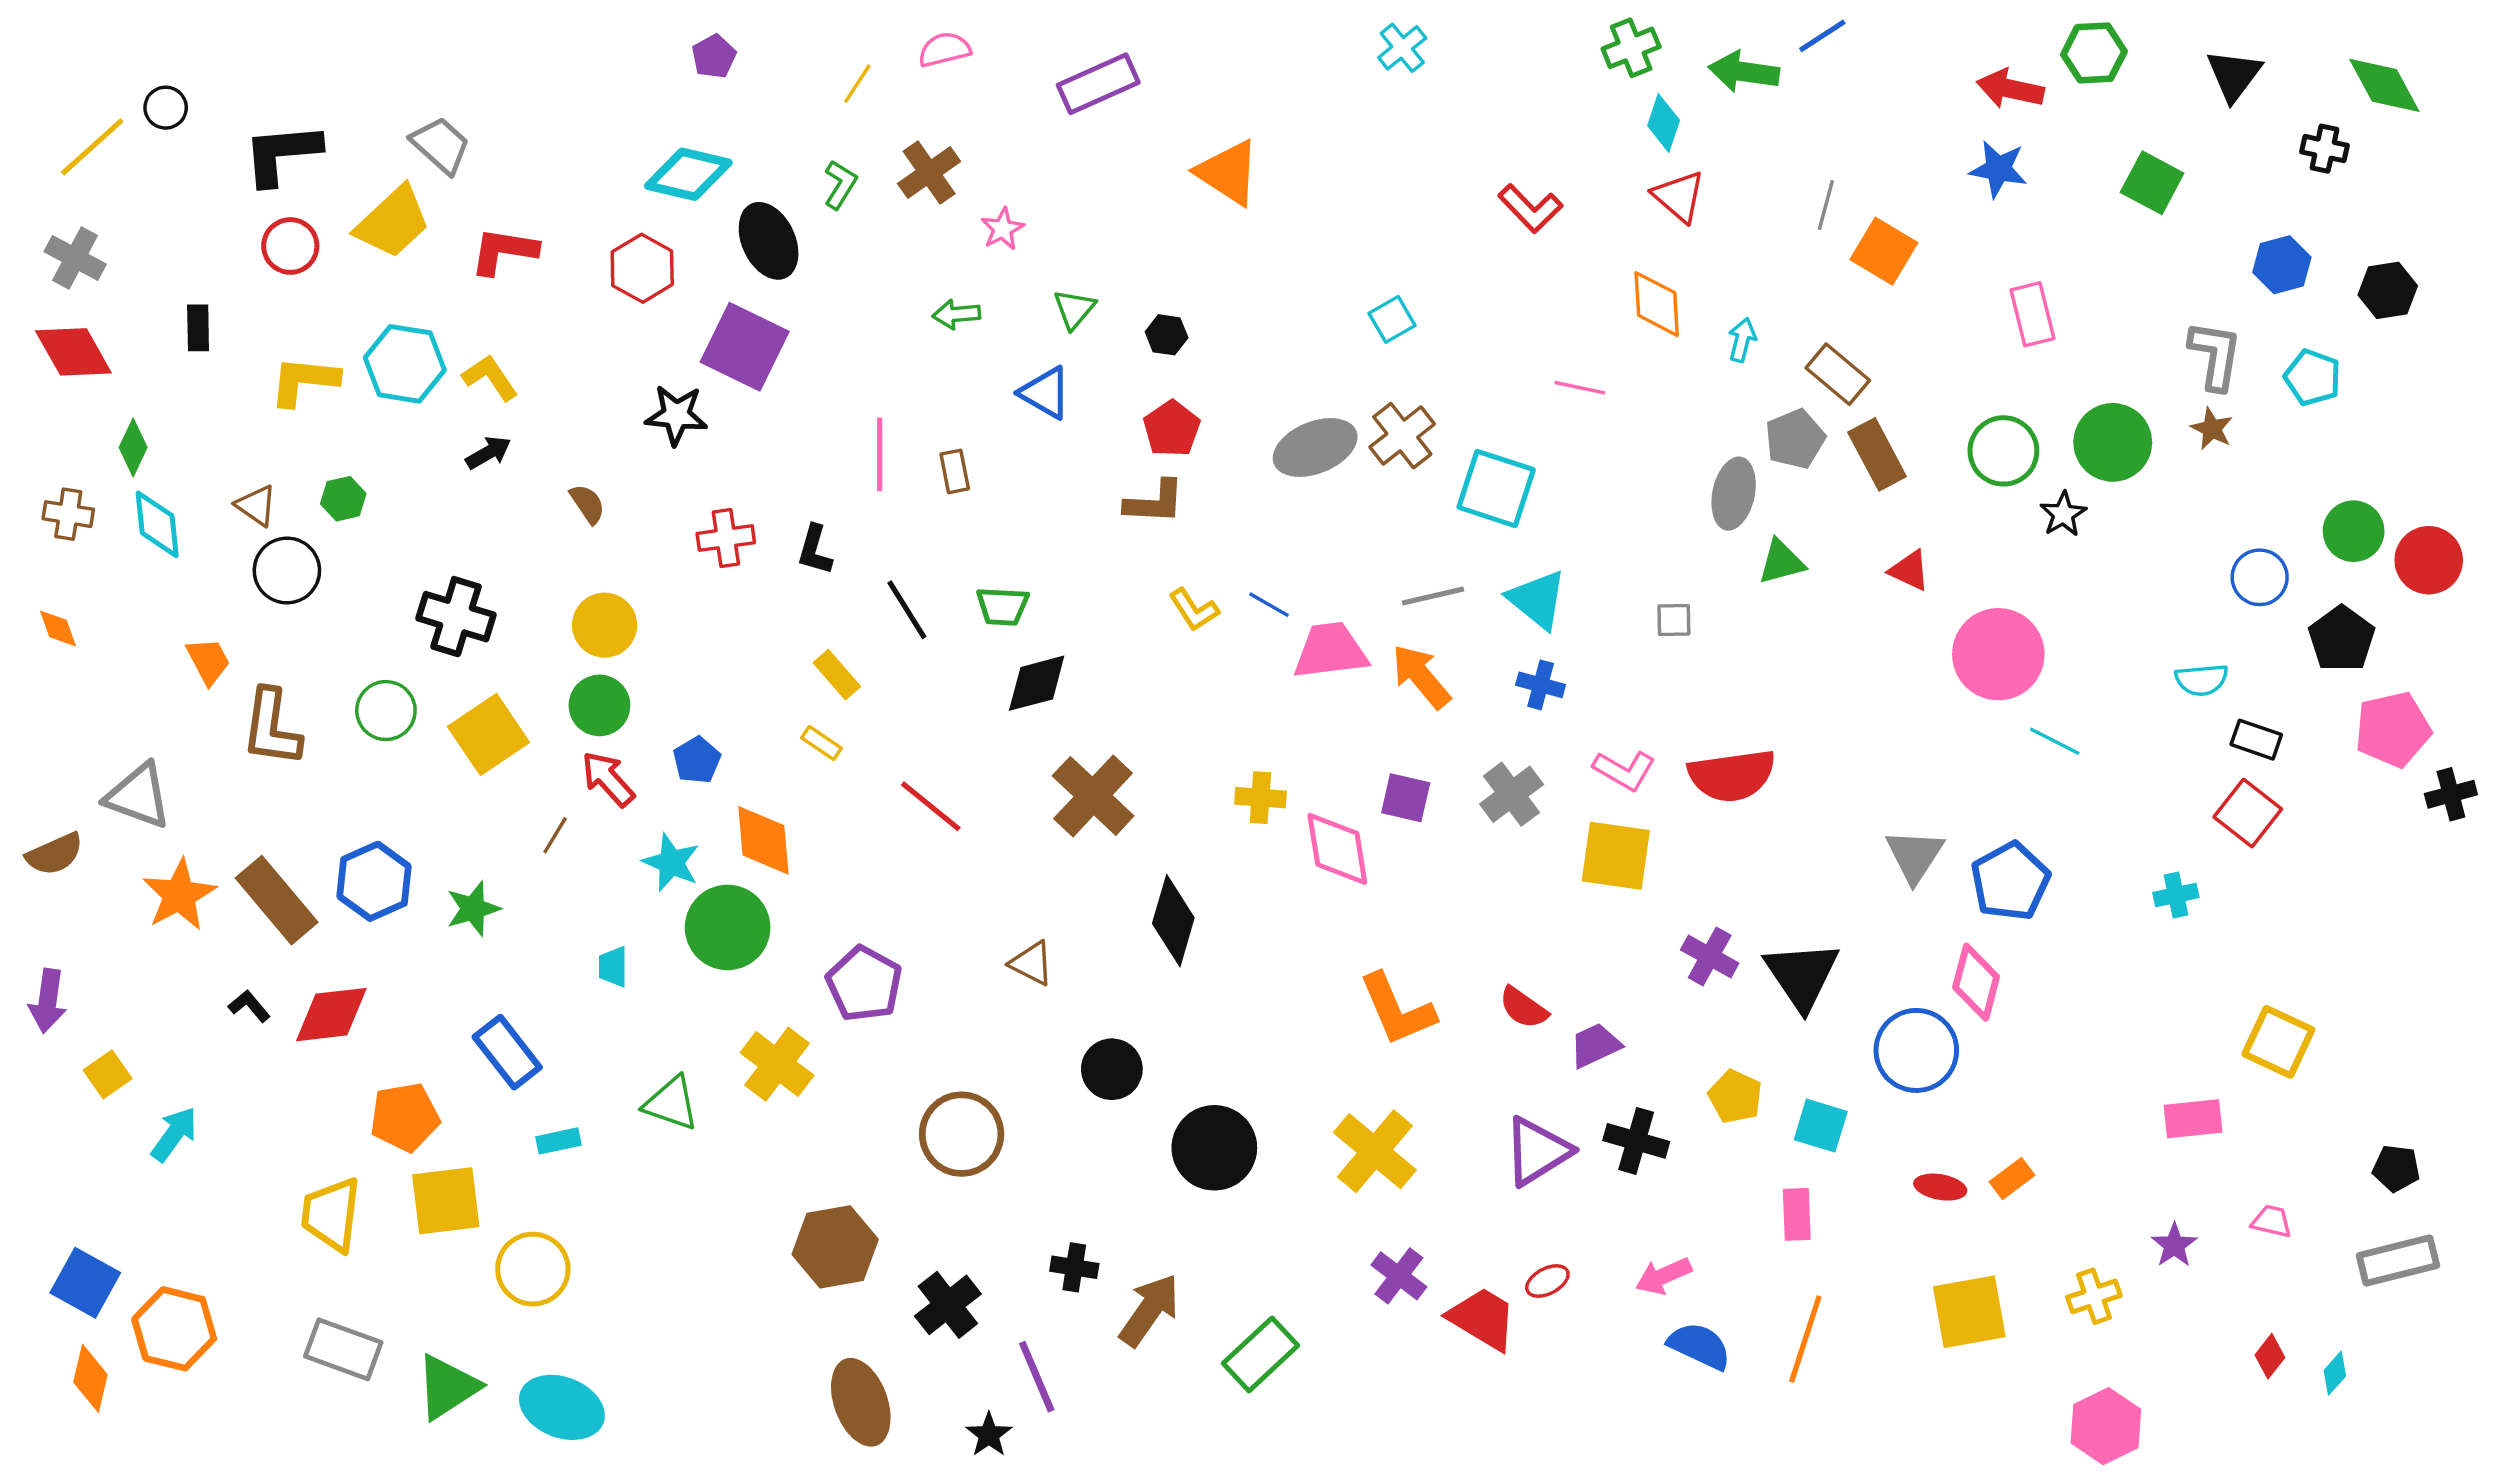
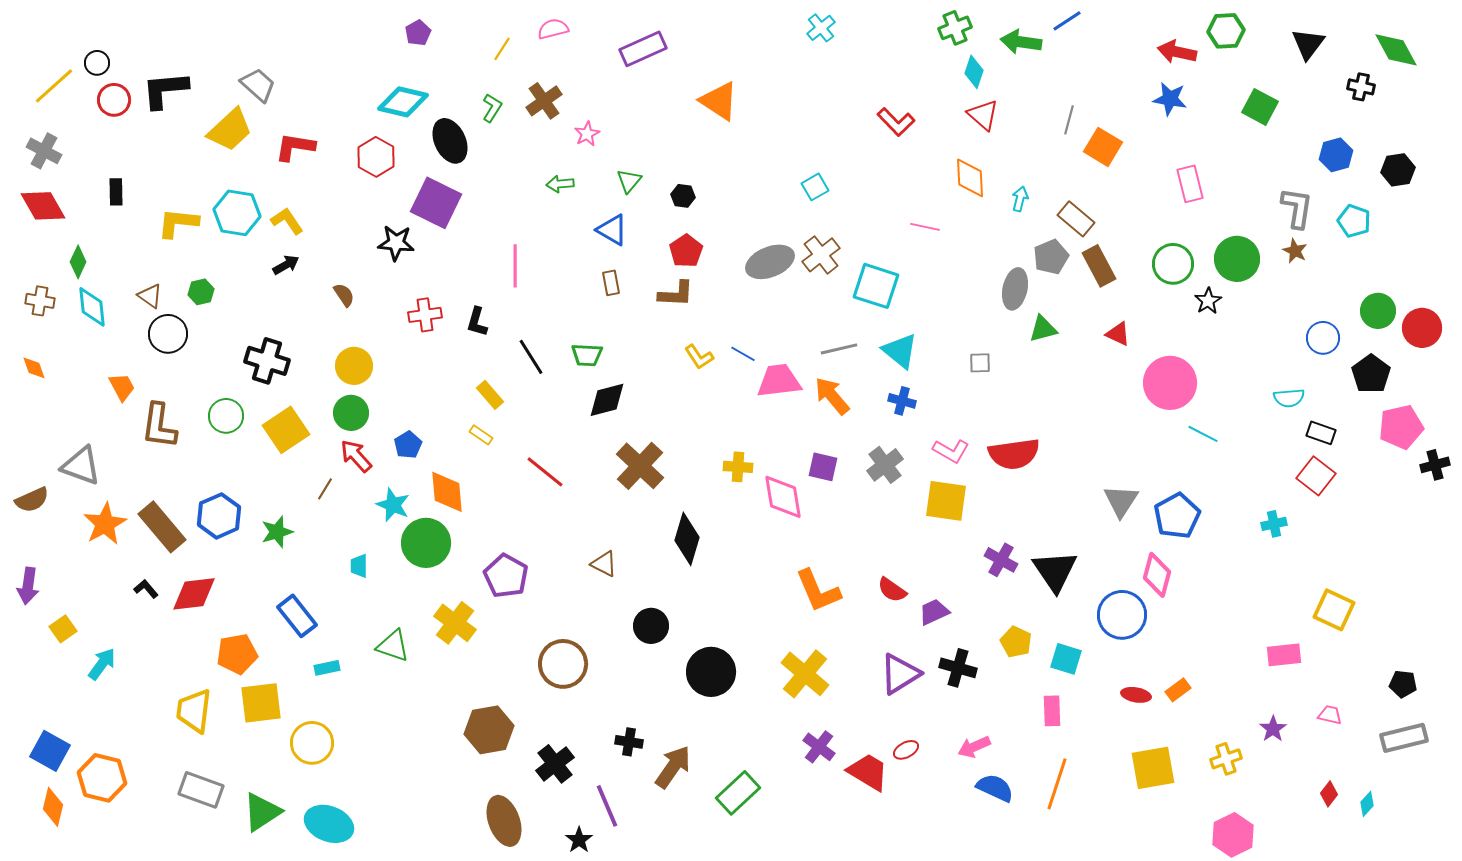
red circle: (290, 246) -> (114, 100), moved
brown rectangle: (955, 471) -> (611, 283), moved

